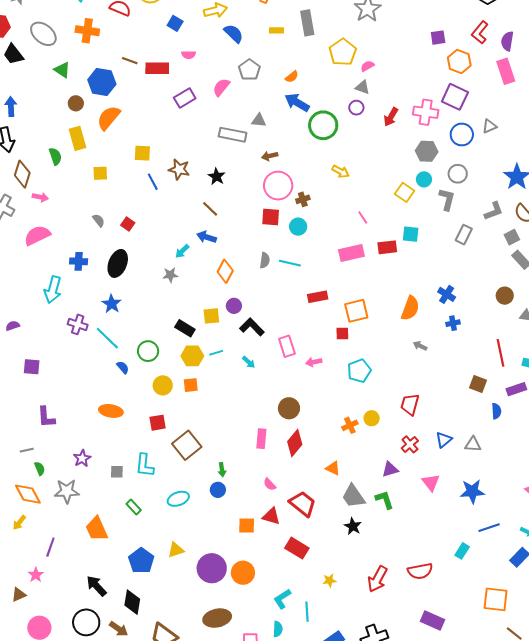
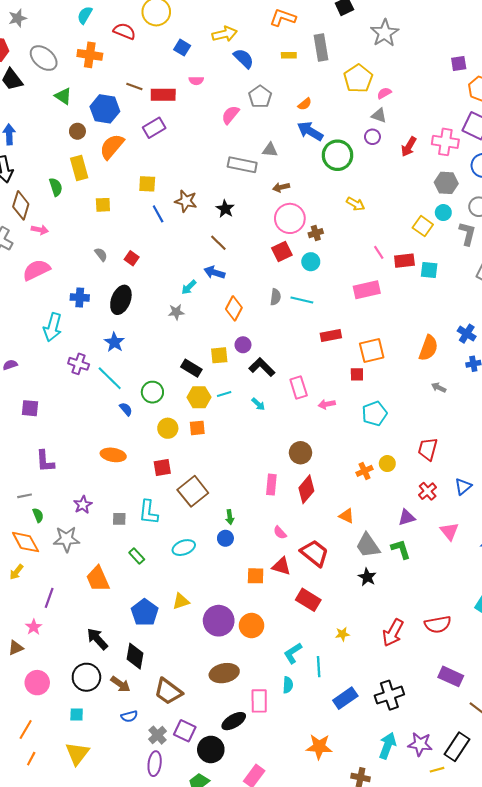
purple rectangle: (185, 98) -> (154, 128), moved
red square: (271, 217) -> (282, 251), turned -30
red rectangle: (387, 247) -> (404, 261), moved

